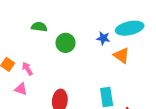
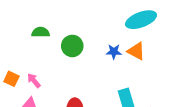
blue star: (103, 38) -> (114, 52), moved

